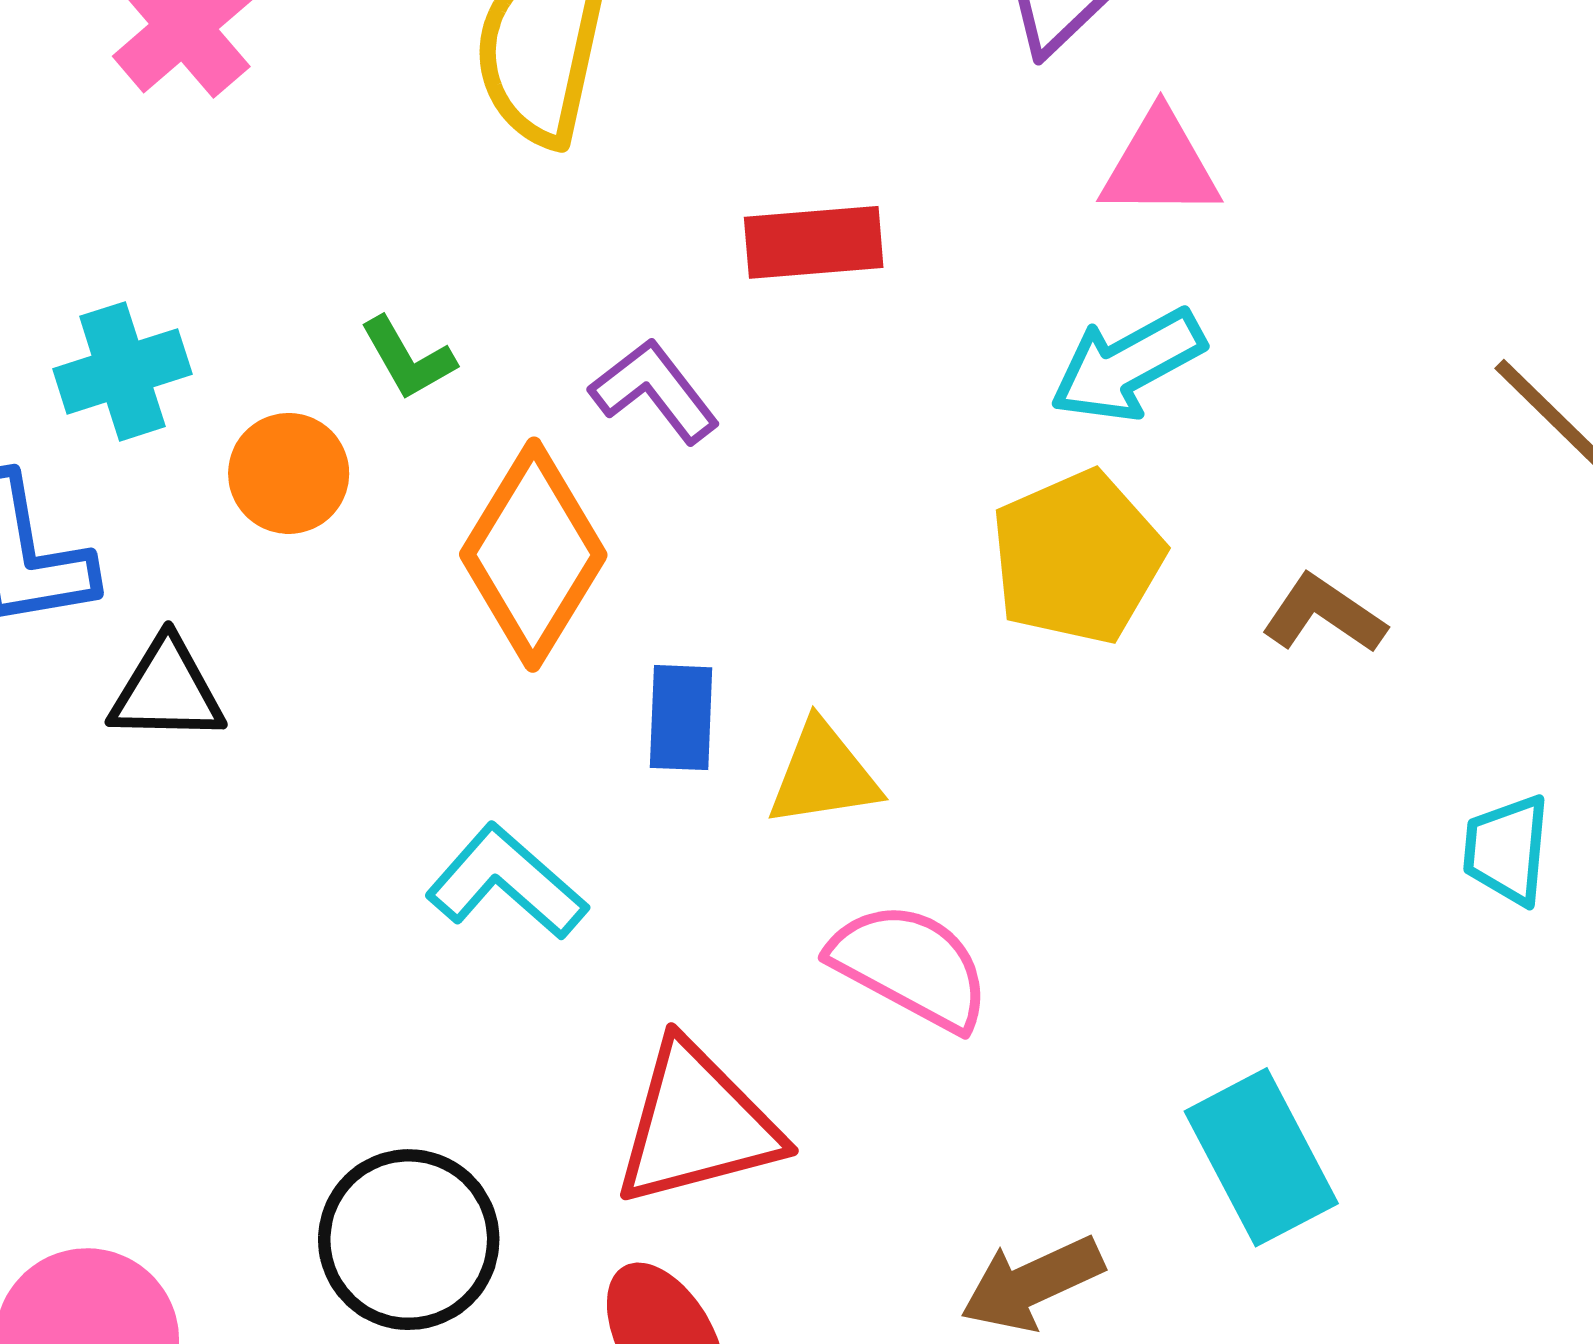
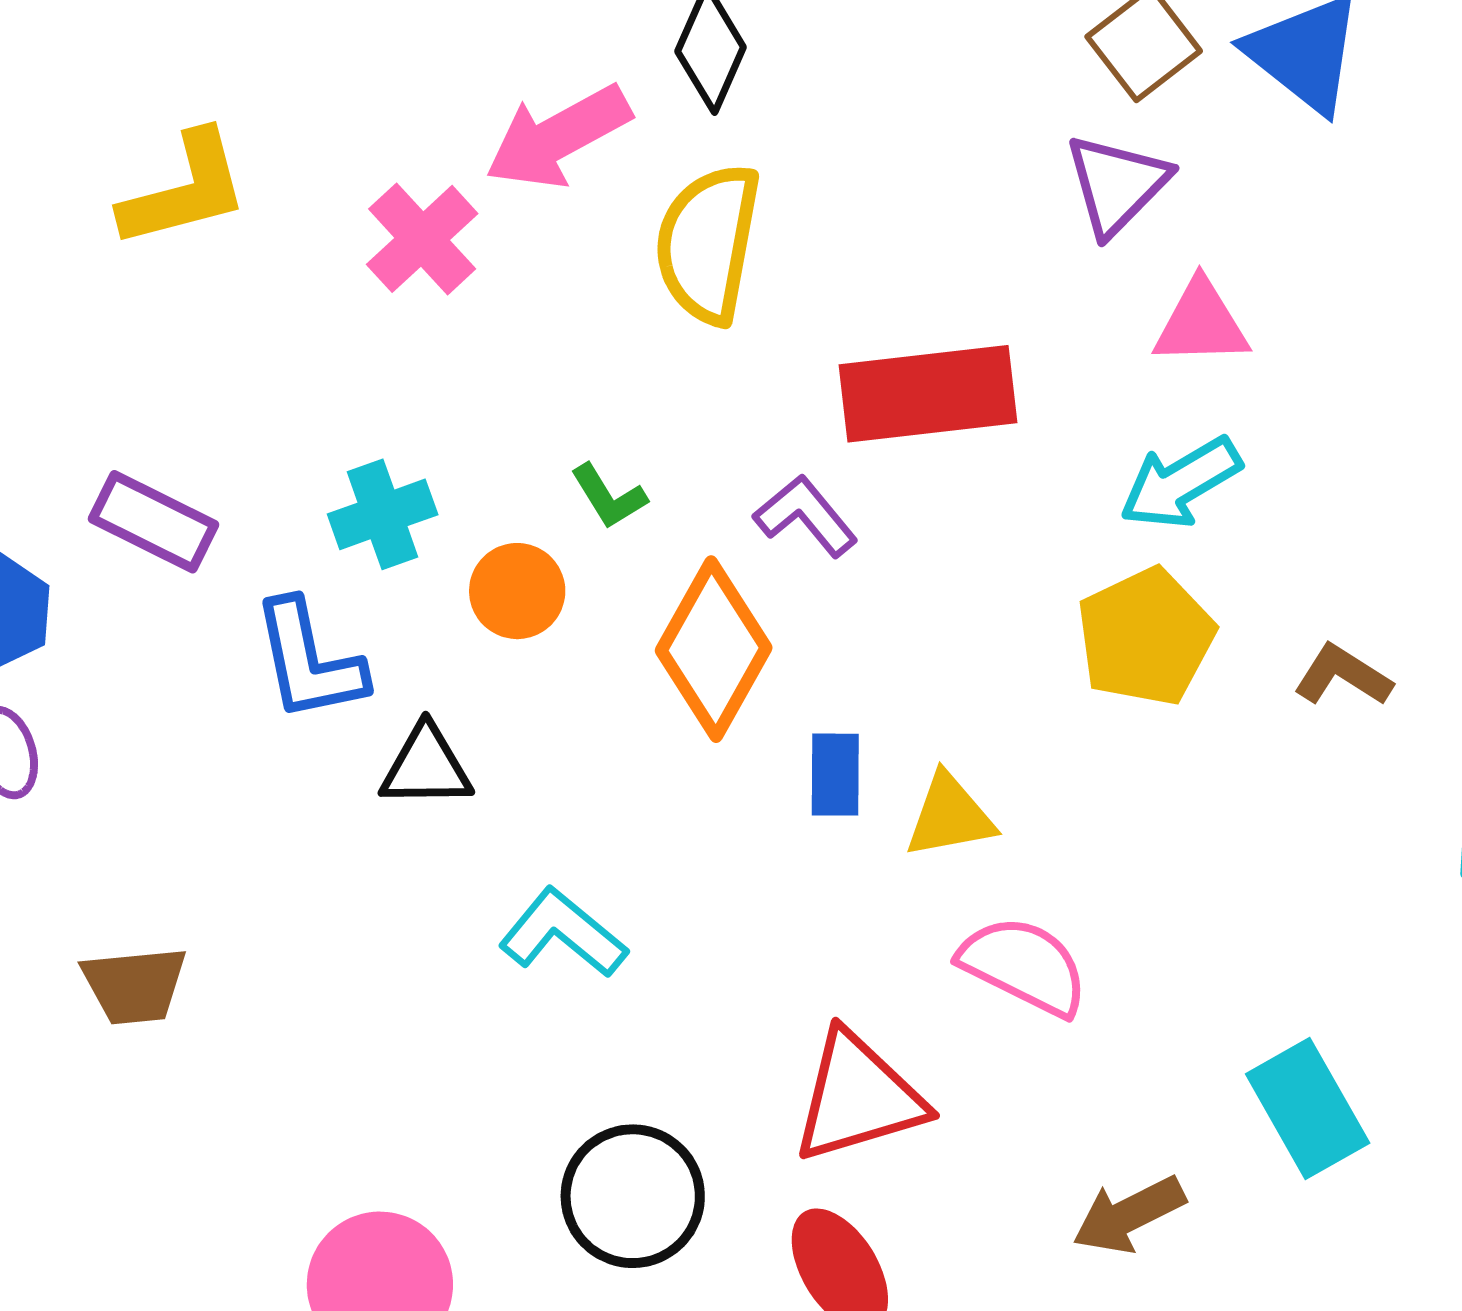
red rectangle: (814, 242) -> (928, 394), size x1.6
cyan L-shape: (506, 882) -> (563, 933), moved

